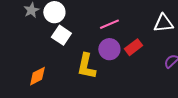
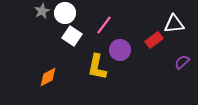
pink line: (109, 24) -> (104, 25), moved, turned -30
red rectangle: (133, 47) -> (154, 40), moved

